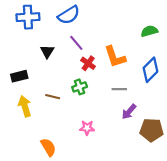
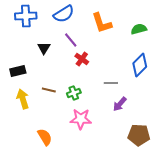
orange L-shape: (115, 57) -> (102, 23), moved
green cross: (80, 87) -> (74, 93), moved
pink star: (87, 128) -> (81, 119), size x1.5
brown pentagon: (152, 130) -> (139, 135), moved

